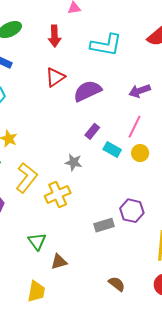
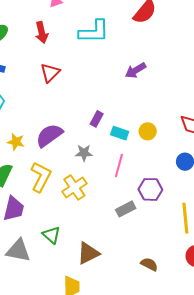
purple semicircle: (87, 91) -> (49, 135), moved
pink line: (135, 127) -> (119, 165), moved
green triangle: (37, 241) -> (52, 235), moved
brown triangle: (59, 262) -> (88, 253), size x1.4

